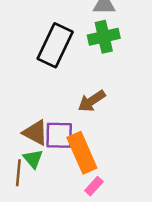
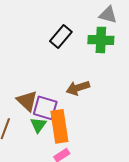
black rectangle: (55, 45) -> (61, 36), size x0.7
green triangle: (33, 159) -> (38, 125), moved

